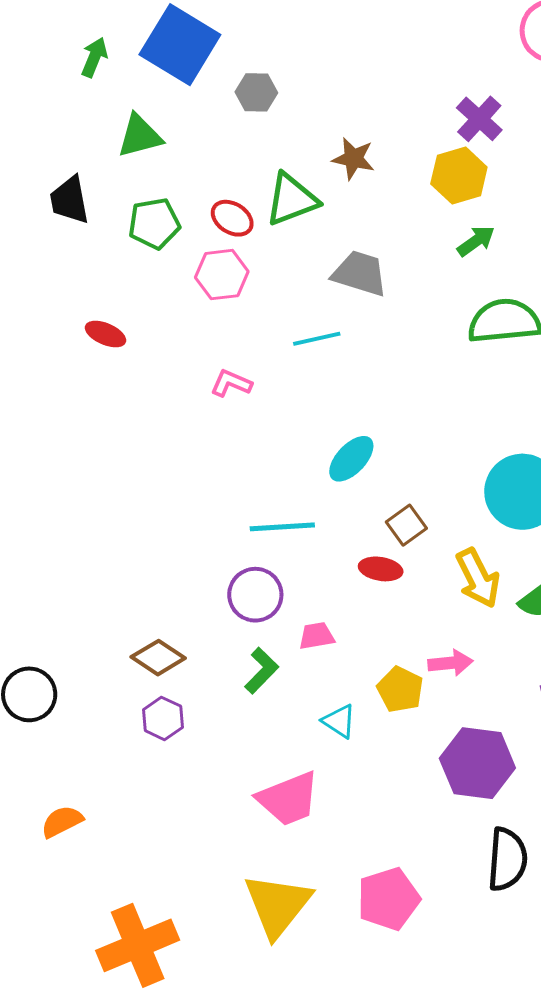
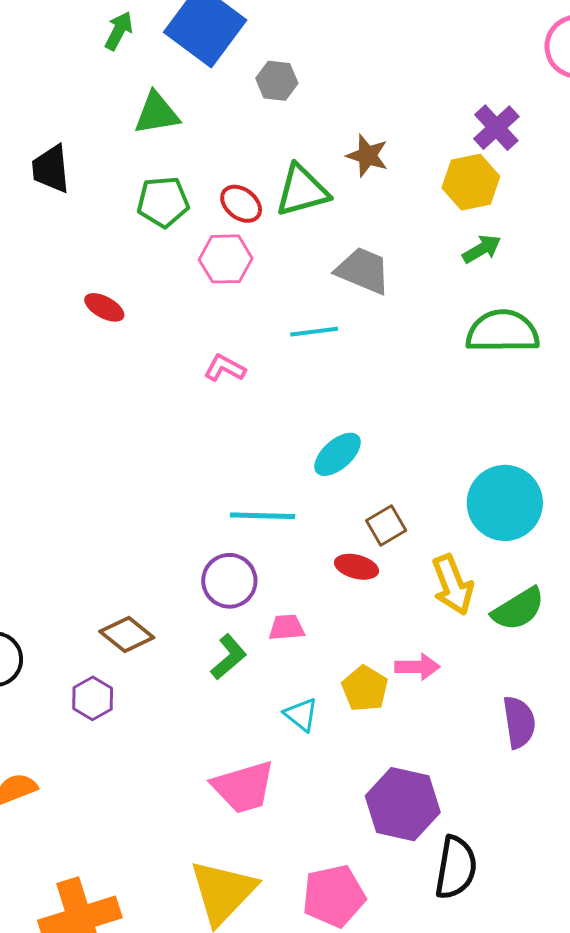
black trapezoid: (70, 200) -> (51, 169), moved
purple hexagon: (163, 718) -> (93, 698), moved
purple hexagon: (477, 763) -> (403, 804), moved

